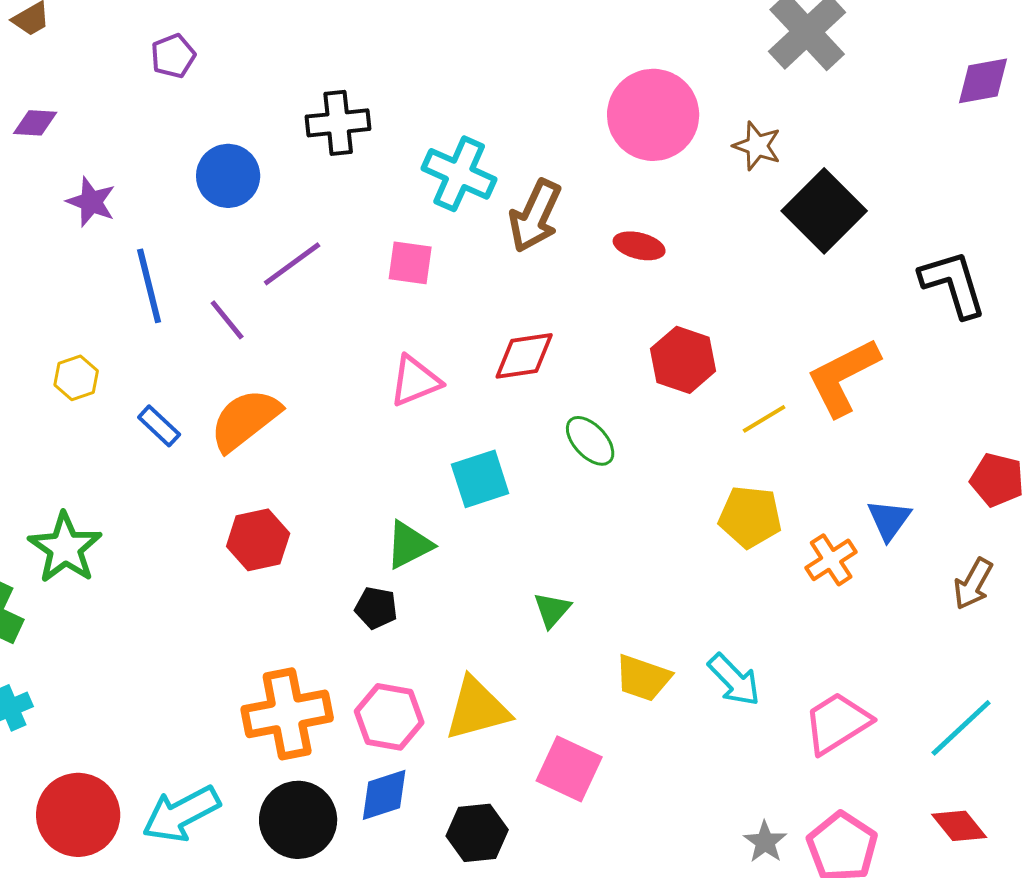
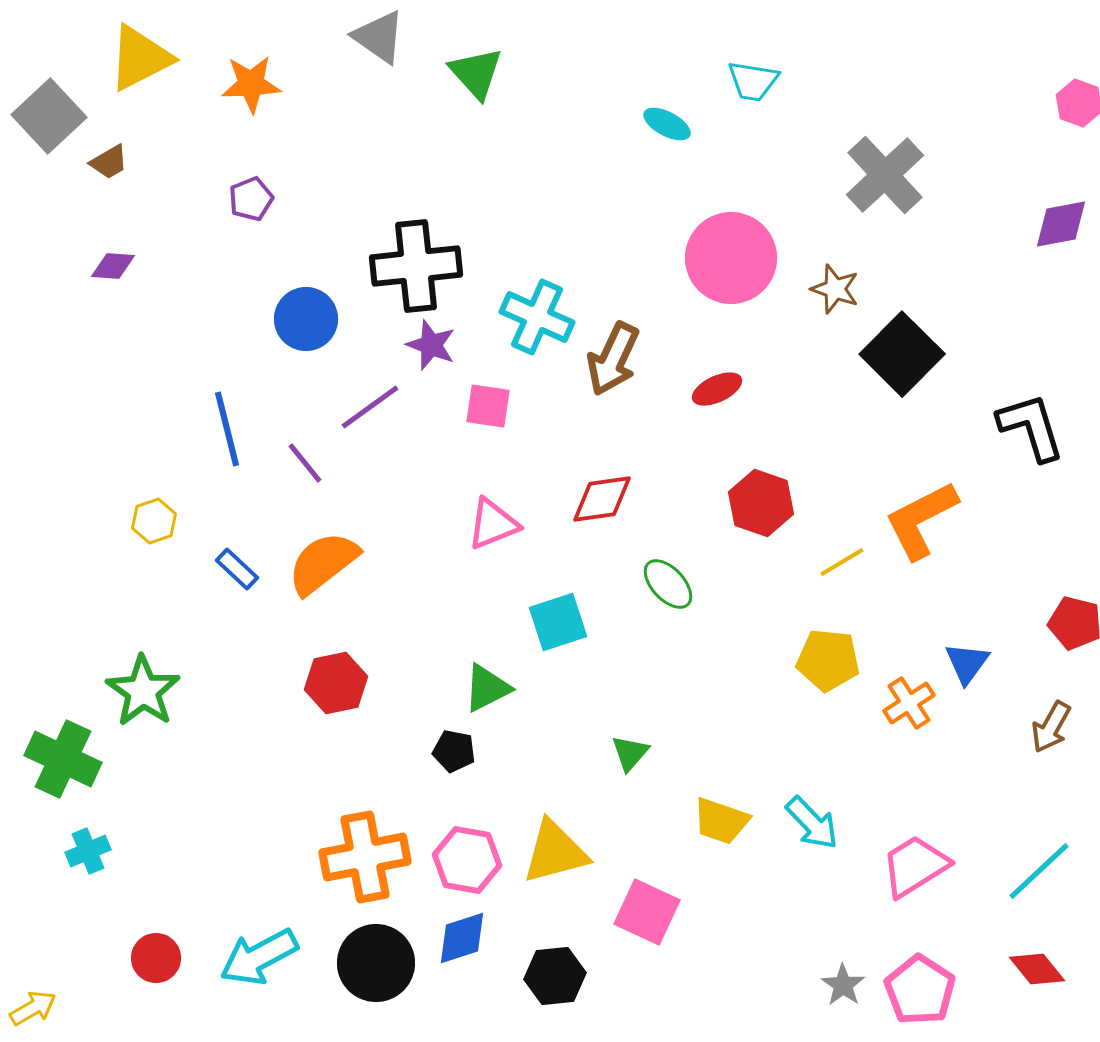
black cross: (338, 123) -> (416, 266), size x1.4
purple star: (91, 202) -> (431, 345), moved
red ellipse: (639, 246) -> (717, 389), turned -39
red circle: (78, 815) -> (156, 958), size x0.6

